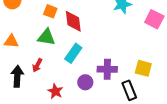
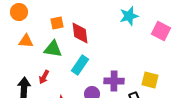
orange square: (50, 11) -> (57, 23), turned -32
orange triangle: (11, 41) -> (26, 41), moved

